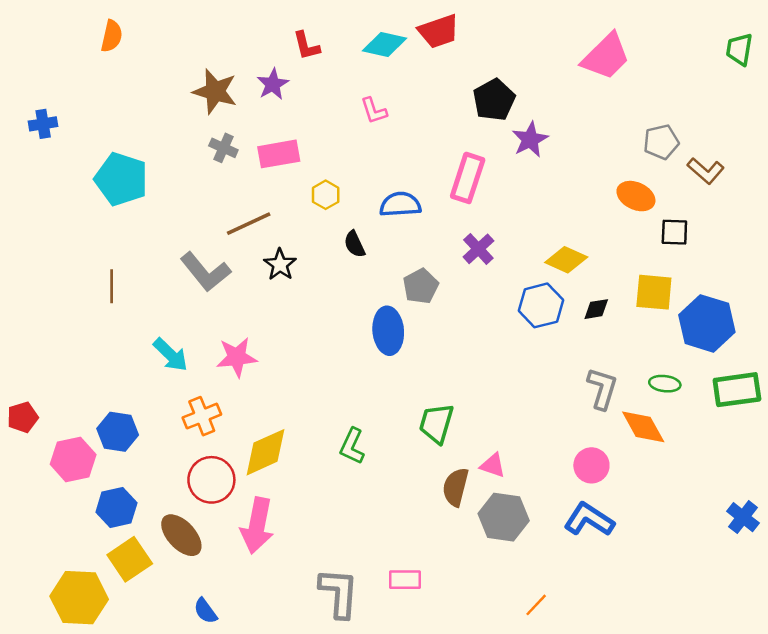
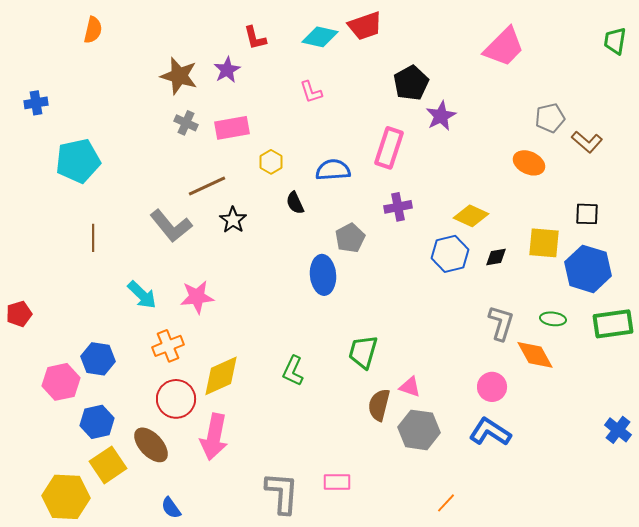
cyan pentagon: (121, 179) -> (78, 161), moved, turned -30
black square: (674, 232) -> (587, 214), moved
purple cross: (478, 249) -> (398, 207), turned 32
red pentagon: (23, 417) -> (19, 314), moved

